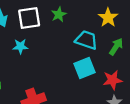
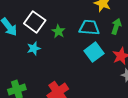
green star: (59, 14) -> (58, 31), moved
white square: (29, 18) -> (35, 22), turned -30

